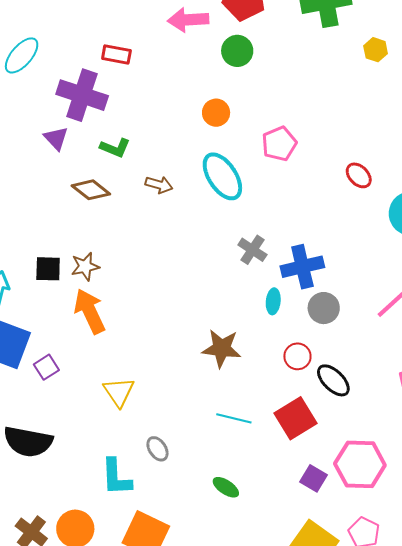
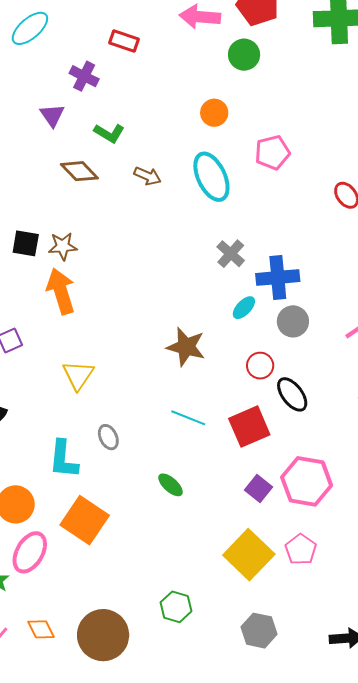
purple cross: (82, 95) -> (84, 76), size x0.6
cyan ellipse: (273, 301) -> (244, 308), turned 30

